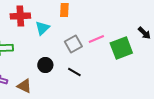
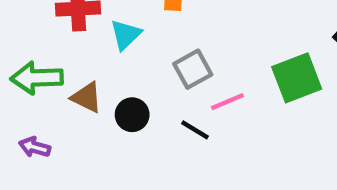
pink line: (96, 39) -> (227, 102), moved
brown triangle: (24, 86) -> (87, 97), moved

